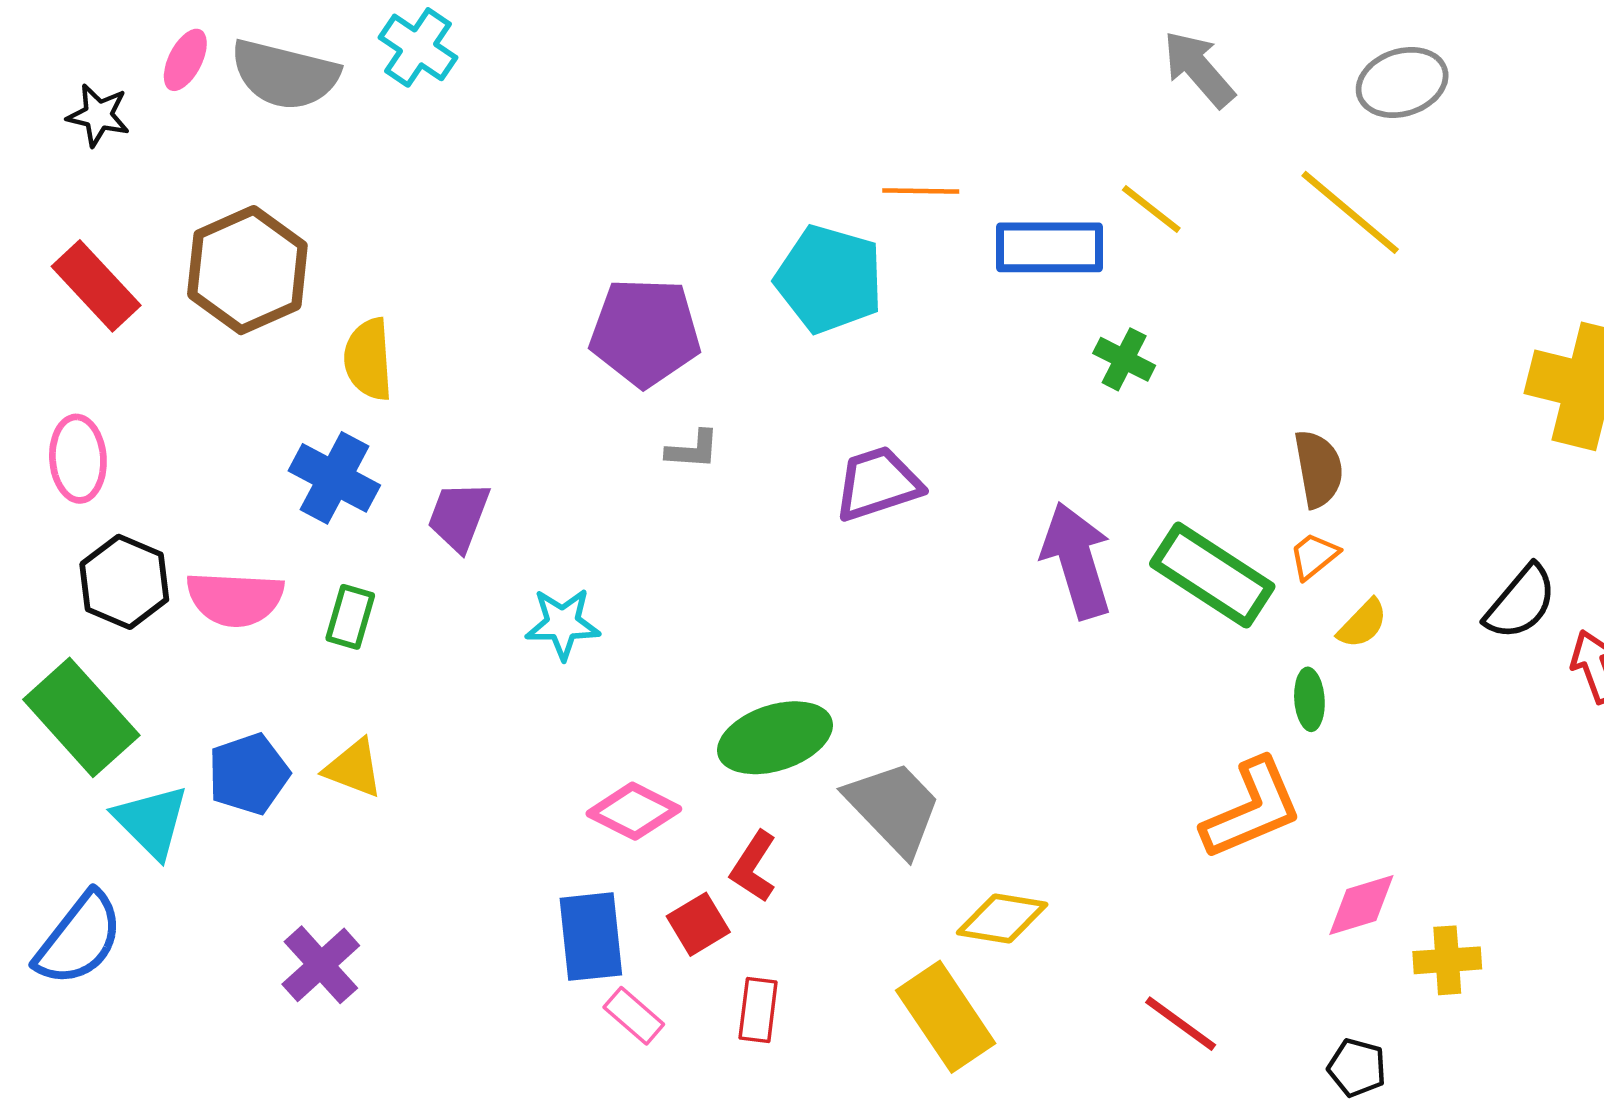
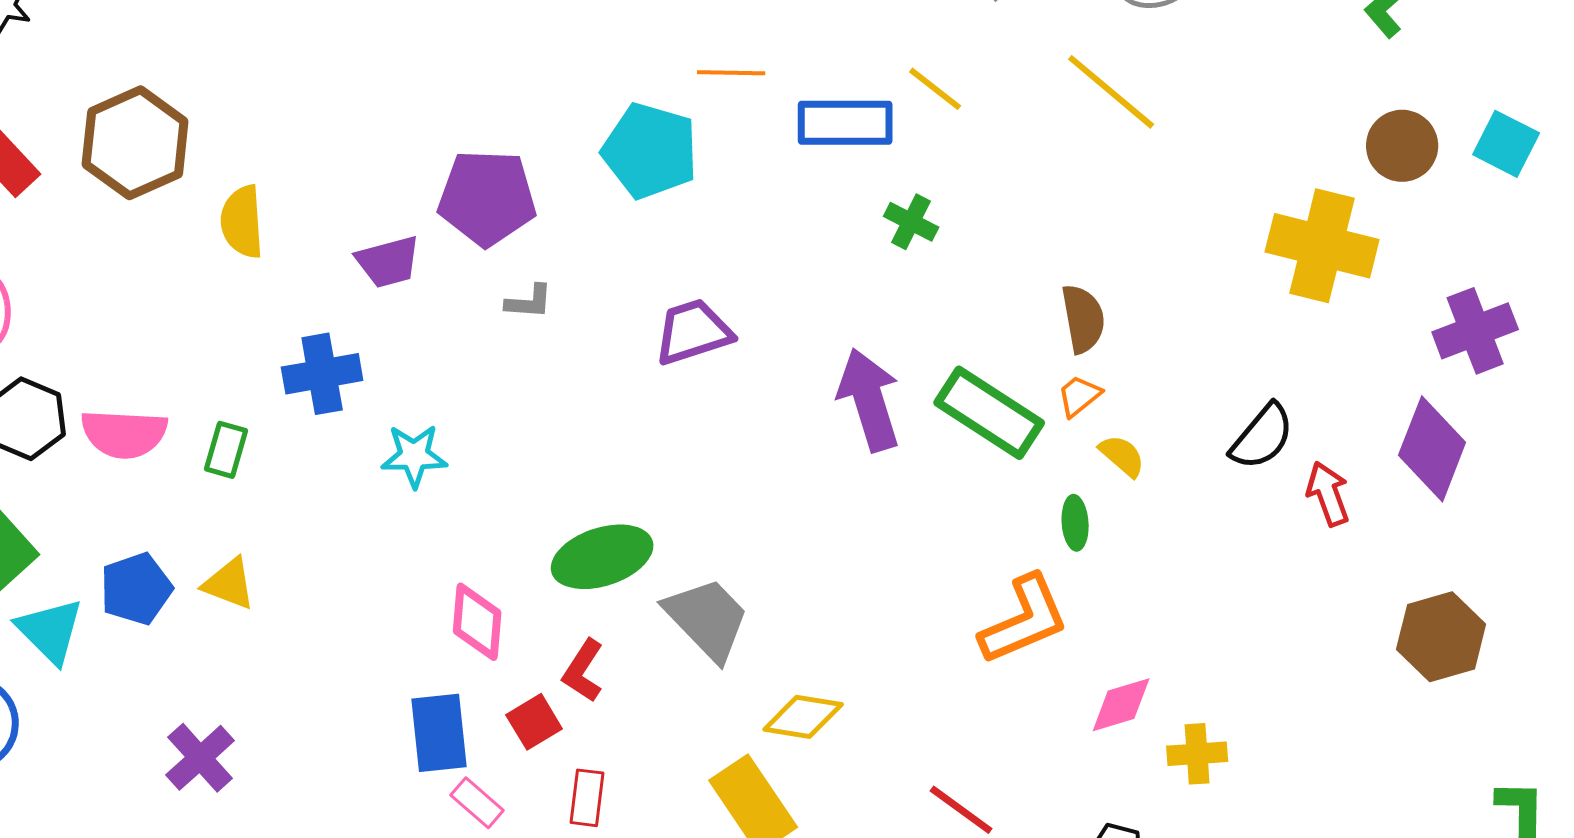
blue cross: (334, 478) -> (322, 374), moved, turned -38
purple trapezoid: (459, 516) -> (388, 262), moved, turned -126
yellow semicircle: (1363, 624) -> (1122, 456), turned -93
pink diamond: (634, 811) -> (477, 622), turned 68

